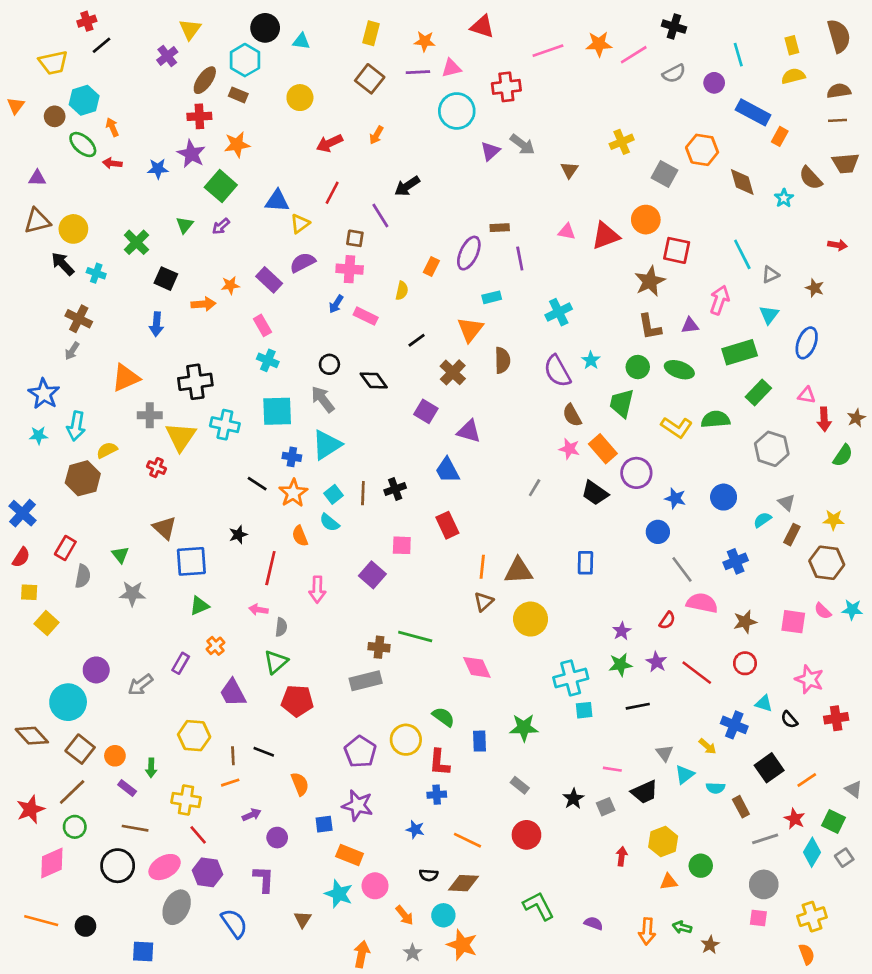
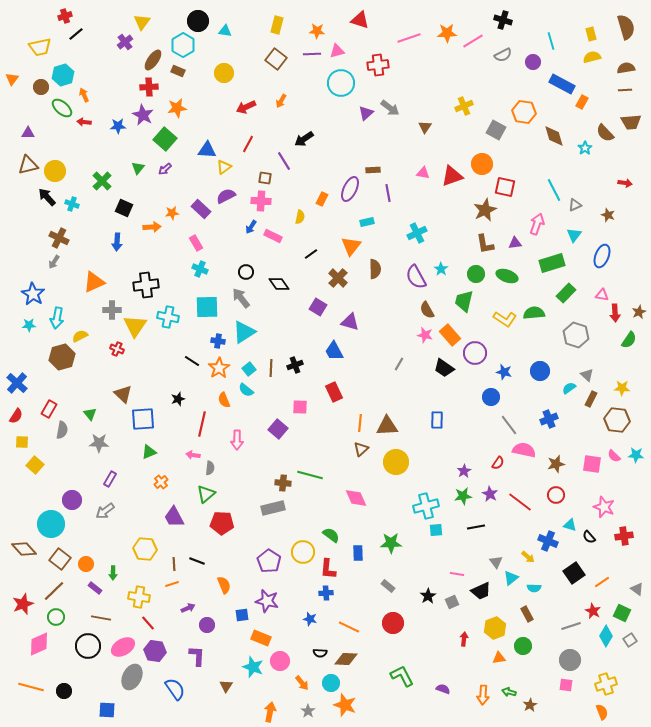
purple rectangle: (181, 663) -> (110, 479), moved
brown rectangle: (741, 807) -> (527, 614), moved

